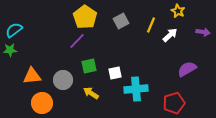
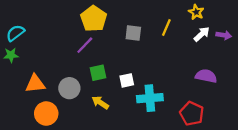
gray square: (121, 21) -> (133, 33), moved, turned 35
white arrow: (170, 35) -> (202, 34), moved
purple semicircle: (187, 69) -> (206, 76), turned 42
red pentagon: (174, 103) -> (192, 114), turned -30

